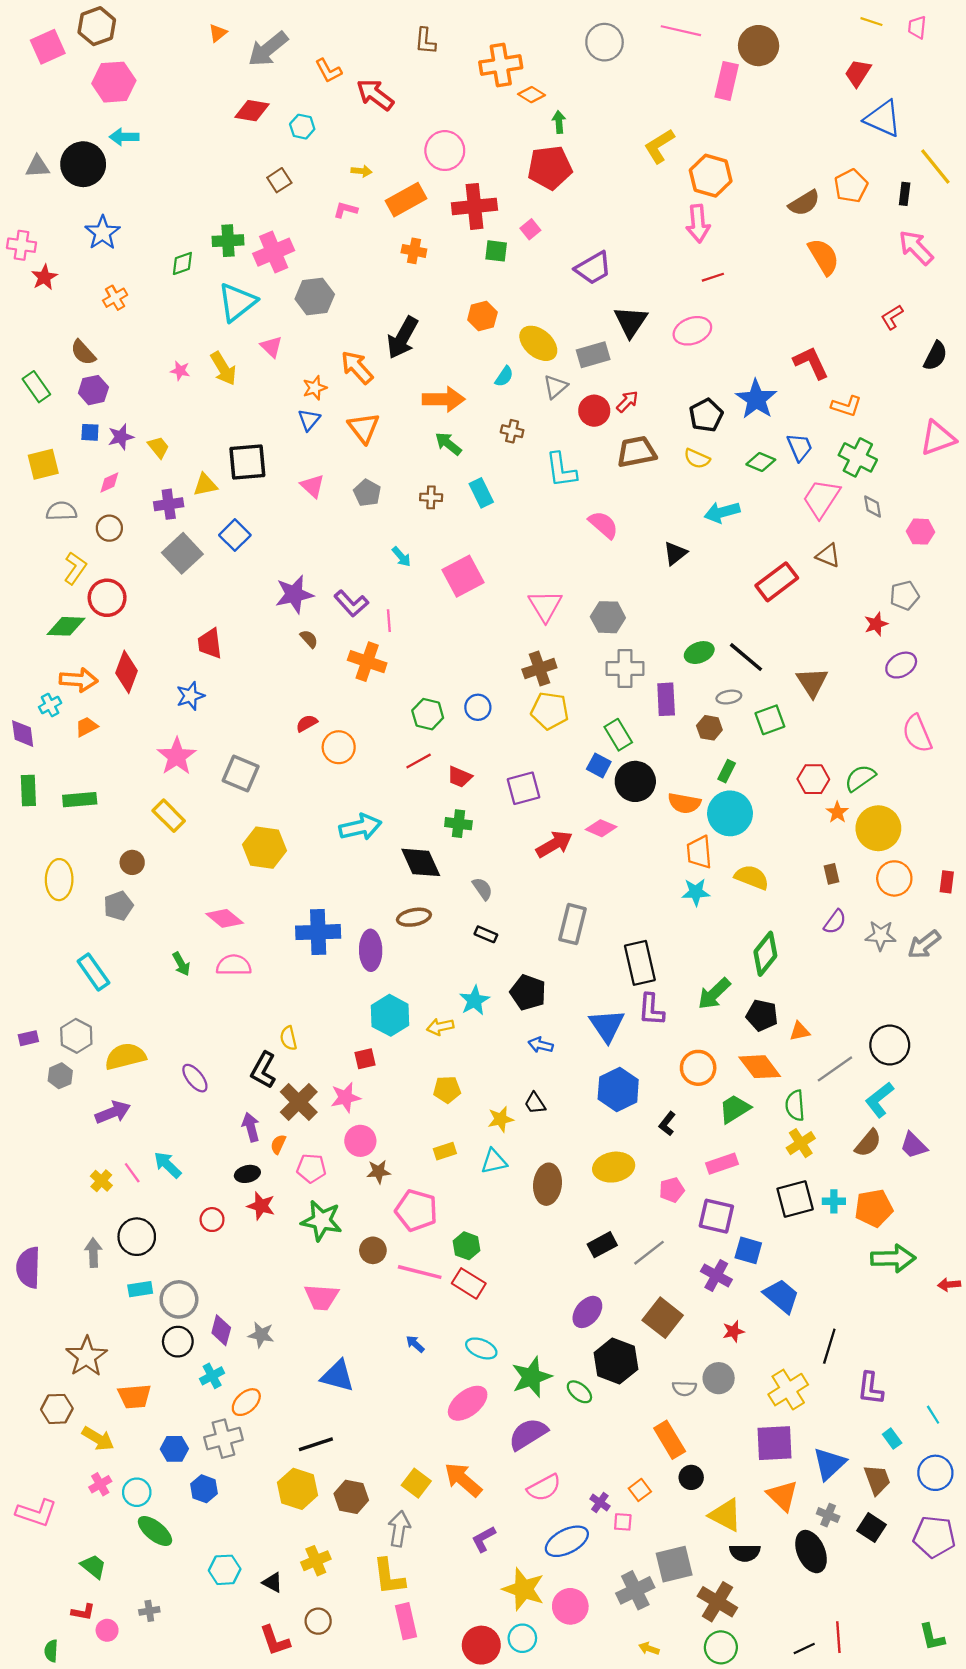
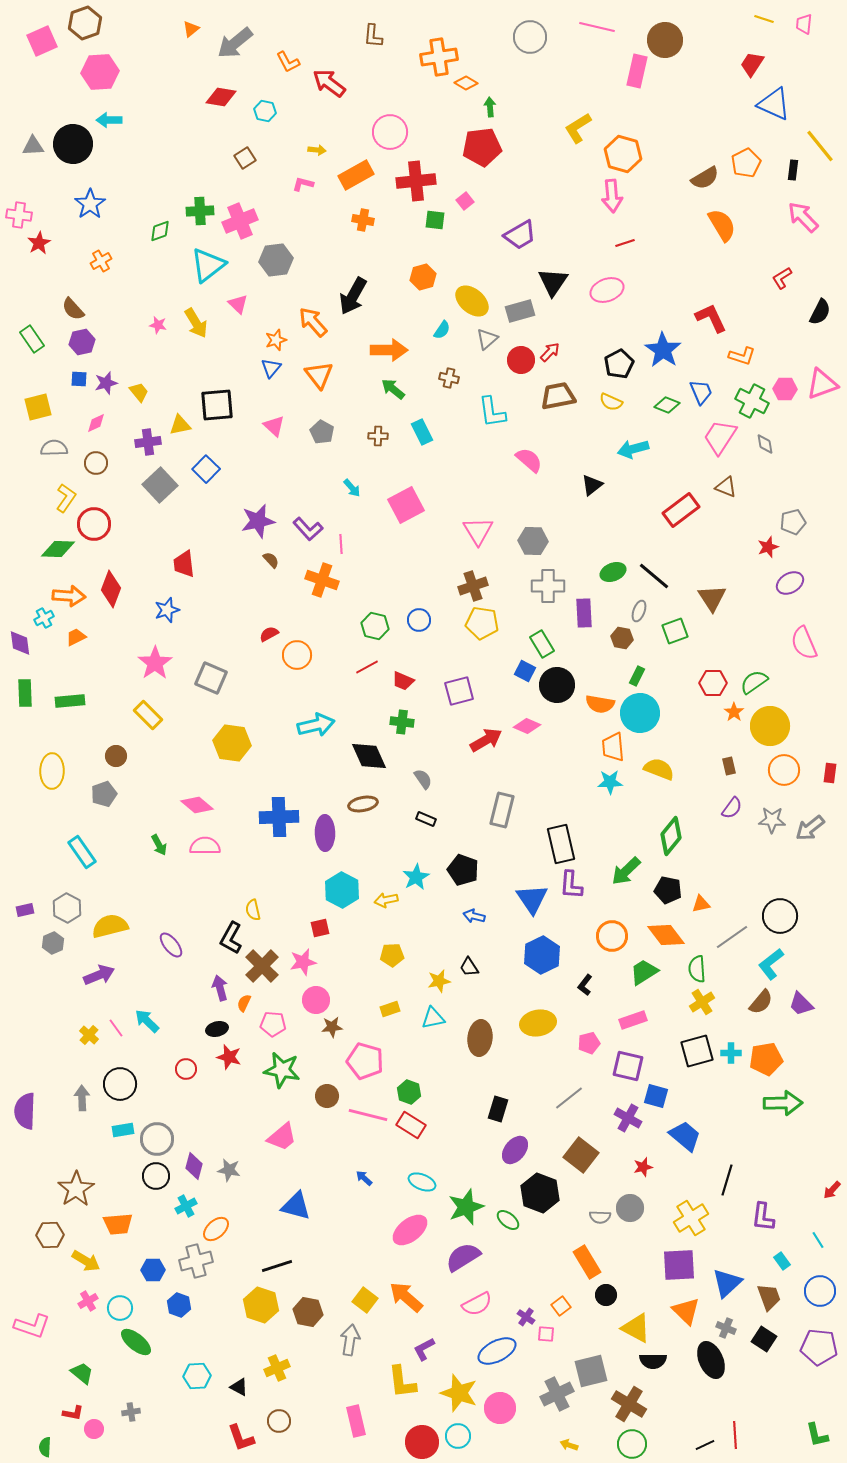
pink hexagon: (921, 532) -> (785, 389), moved
gray ellipse: (729, 697) -> (639, 611), turned -60
black rectangle: (602, 1245) -> (498, 1109), moved, turned -45
red arrow: (949, 1285) -> (832, 1190), moved, turned -42
pink trapezoid: (322, 1297) -> (282, 1137), turned -44
yellow L-shape: (389, 1577) -> (402, 1382), moved

